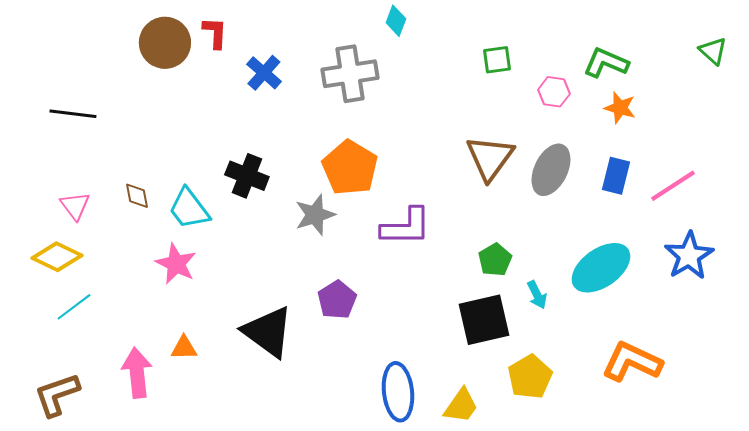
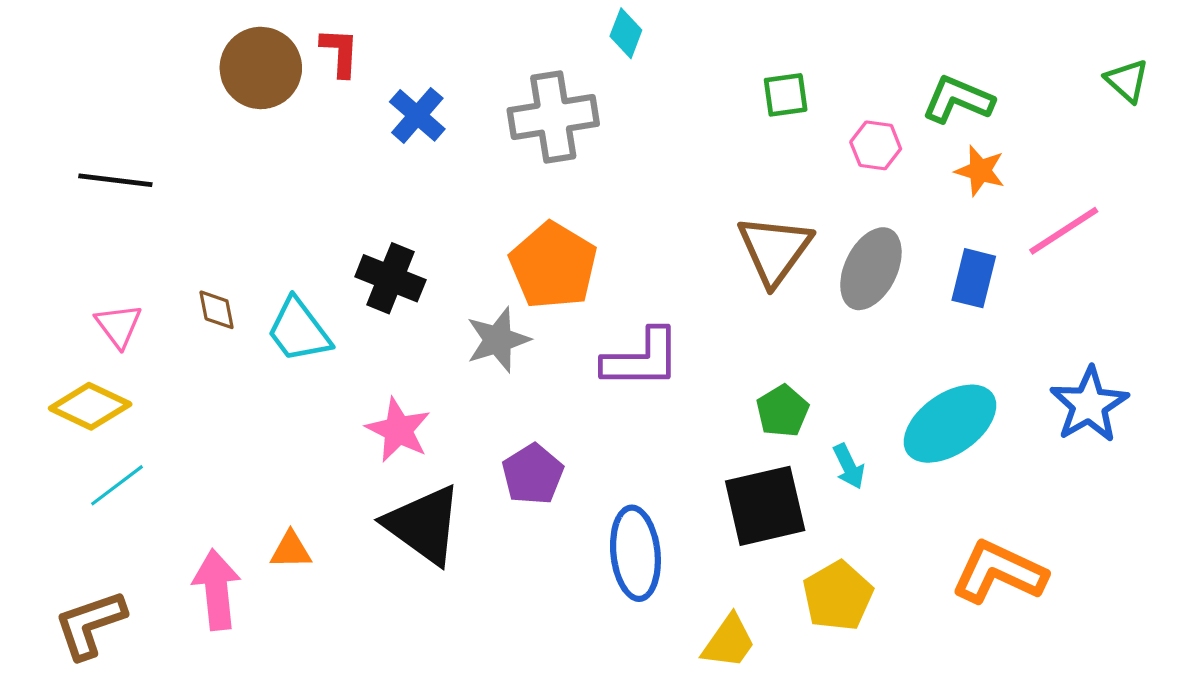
pink line: (673, 186) -> (1064, 231), moved
pink star: (176, 264) -> (398, 430), moved
blue ellipse: (398, 392) -> (635, 553), moved

